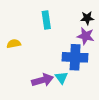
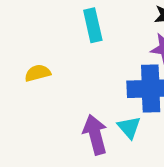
purple arrow: (43, 80) -> (95, 135), turned -85

